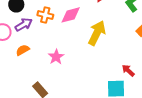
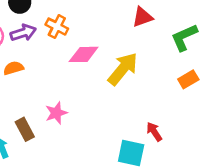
pink diamond: (71, 15) -> (84, 54), moved
pink star: (56, 57) -> (56, 113), moved

